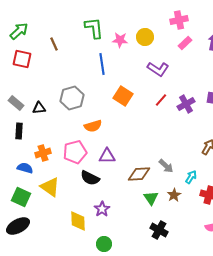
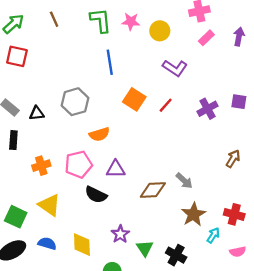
pink star: (120, 40) -> (131, 22), moved
brown line: (54, 44) -> (54, 19), moved
red line: (161, 100) -> (166, 105), moved
blue semicircle: (25, 168) -> (47, 243), moved
cyan arrow: (191, 177) -> (213, 235), moved
brown star: (174, 195) -> (194, 214), size x1.5
green triangle: (151, 198) -> (145, 248), moved
purple star: (102, 209) -> (120, 234), moved

